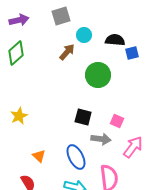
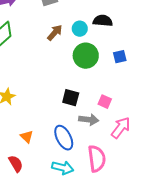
cyan circle: (84, 35) -> (80, 29), moved
blue square: (132, 53) -> (120, 57), moved

